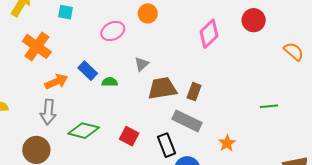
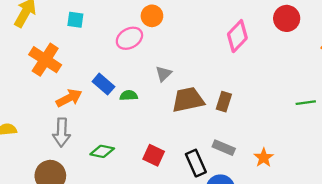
orange circle: (148, 13) -> (152, 16), moved
green line: (269, 106) -> (306, 103), moved
gray rectangle: (187, 121) -> (224, 148), moved, size x0.7
green diamond: (84, 131) -> (102, 151), size x0.7

